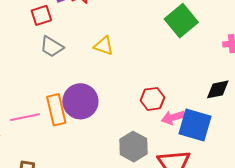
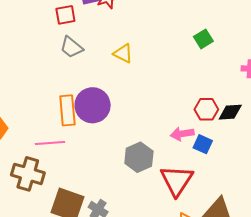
green square: (181, 21) -> (203, 39), size x0.6
red hexagon: (153, 99) -> (206, 109), moved
pink line: (25, 117) -> (50, 143), moved
blue square: (195, 125) -> (203, 144), size x0.6

